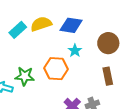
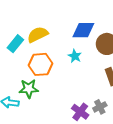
blue diamond: (71, 25) -> (83, 30), moved
orange hexagon: (56, 69) -> (40, 64), moved

